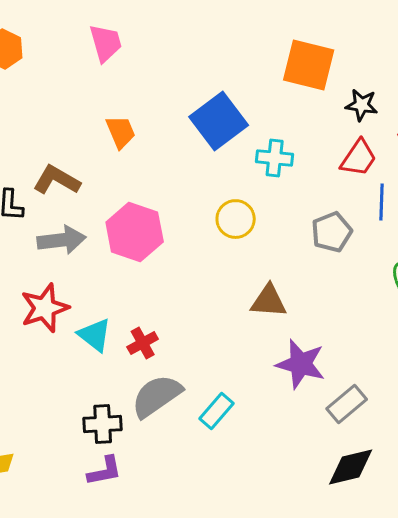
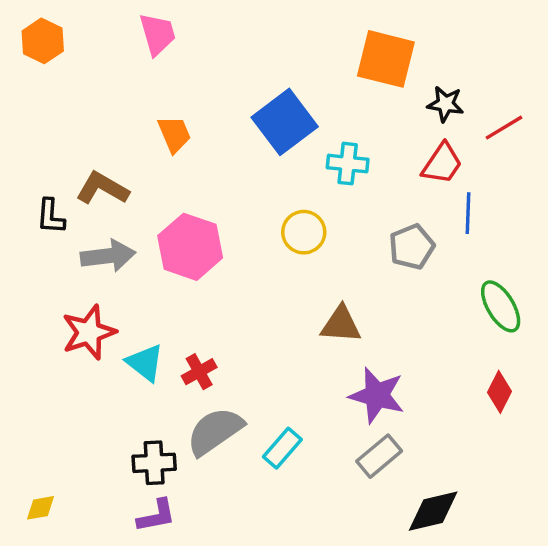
gray rectangle: (347, 404) -> (379, 456), moved

